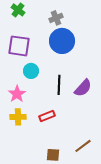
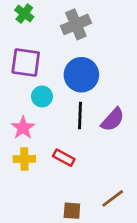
gray cross: (56, 18) -> (76, 24), size x1.5
blue circle: (62, 41) -> (81, 75), moved
red rectangle: (47, 116) -> (64, 158), turned 49

